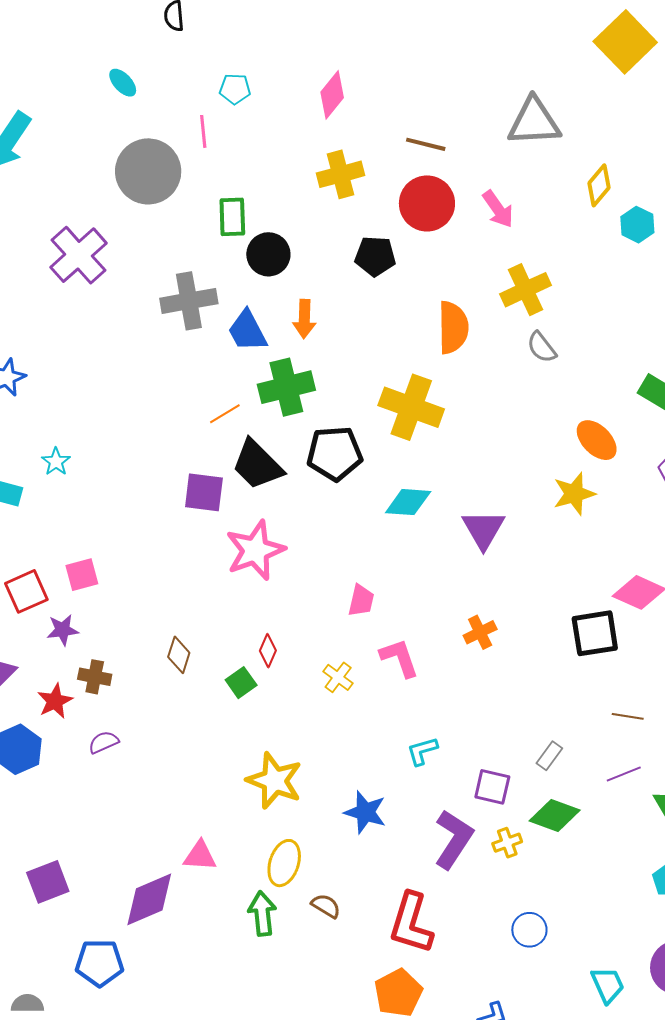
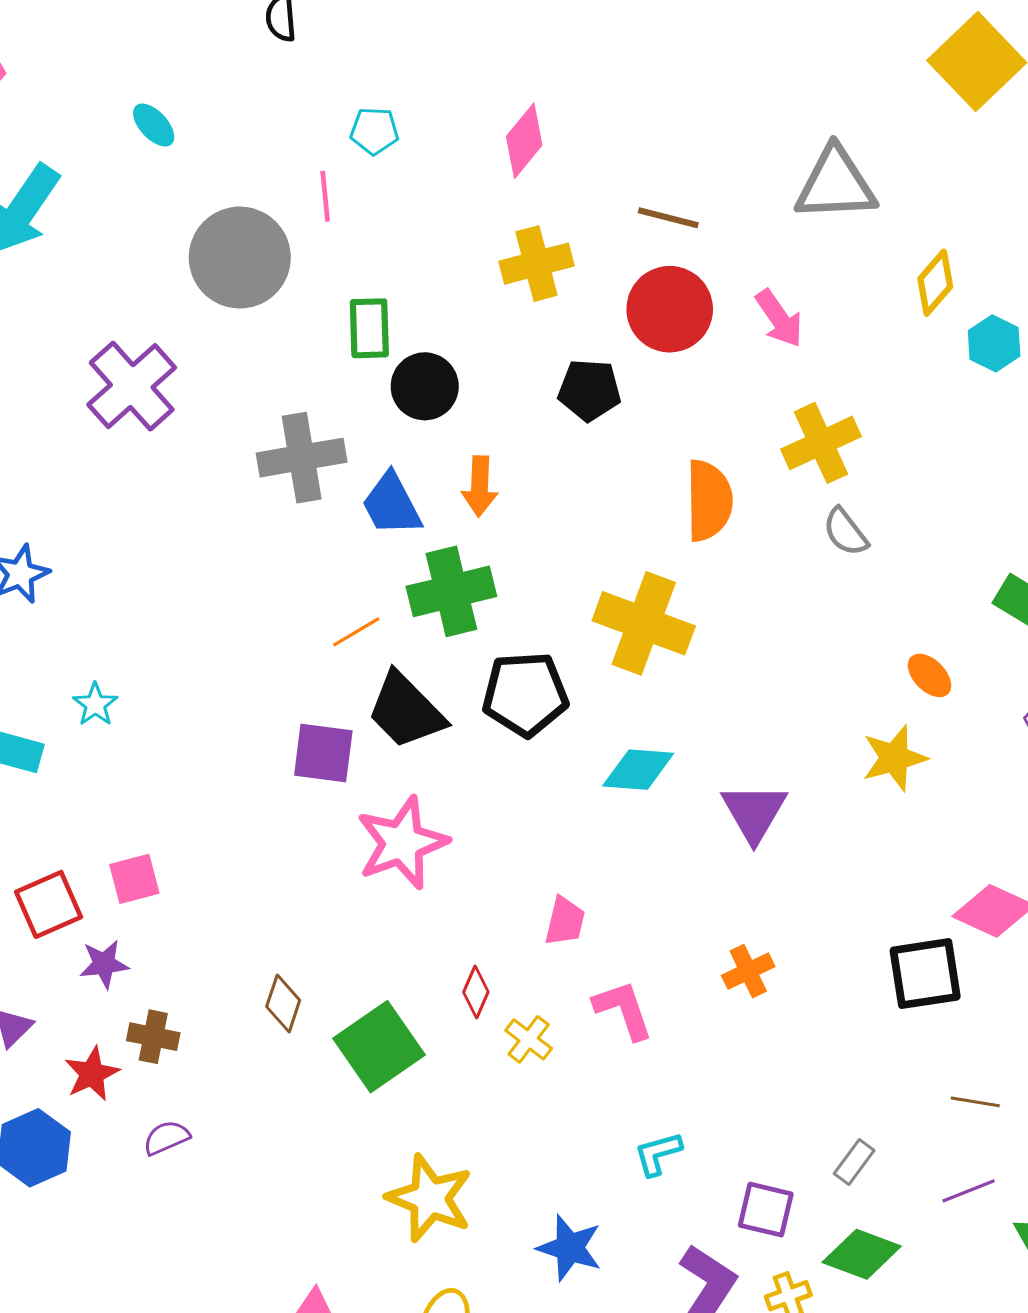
cyan ellipse: (123, 83) -> (154, 125), moved
orange ellipse: (597, 440) -> (930, 675), size x0.7
red diamond: (268, 651) -> (476, 992), moved
green square: (241, 683) -> (379, 1047), size x1.8

